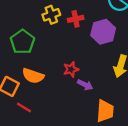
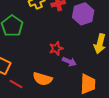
orange semicircle: (33, 76) -> (43, 79), moved

